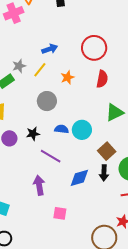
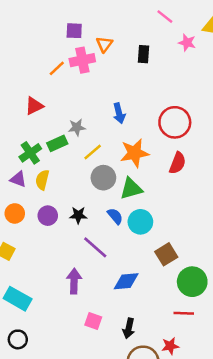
blue arrow: (50, 49) -> (119, 113), turned 84
yellow line: (40, 70) -> (93, 152), moved
orange star: (67, 77) -> (135, 153), size x1.6
green triangle: (115, 112) -> (131, 189), moved
blue semicircle: (62, 129) -> (115, 216), turned 32
black arrow: (104, 173) -> (129, 328), moved

